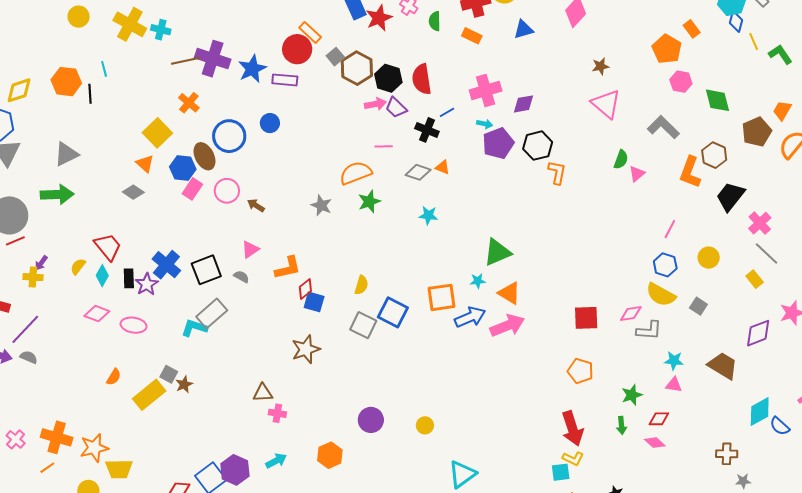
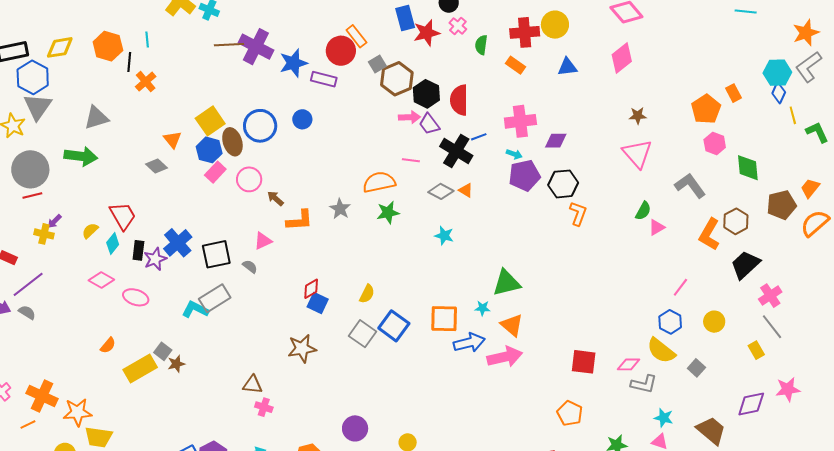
orange cross: (189, 103) -> (146, 82), moved
black cross: (427, 130) -> (456, 151), size x1.4
yellow square: (157, 133) -> (210, 121), moved
orange L-shape: (288, 268) -> (300, 220), moved

